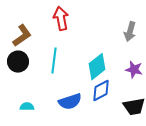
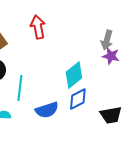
cyan line: (54, 61) -> (20, 88), moved
purple star: (134, 70) -> (111, 56), moved

